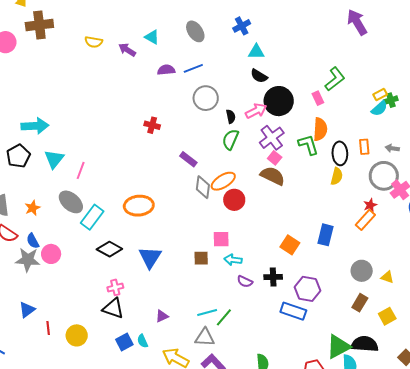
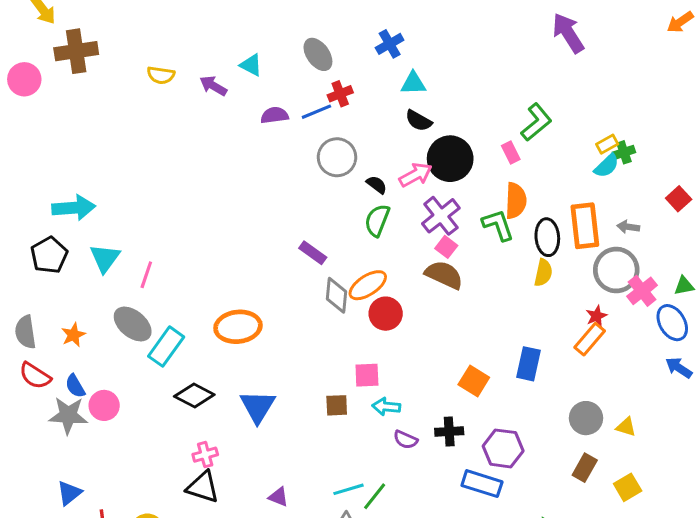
black semicircle: (231, 116) -> (377, 185), turned -40
red cross: (152, 125) -> (340, 94), moved, turned -35
orange rectangle: (364, 147) -> (585, 226), size x1.8
purple triangle: (162, 316) -> (278, 497), turned 48

